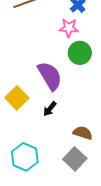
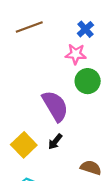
yellow square: (17, 98) -> (24, 145), moved

